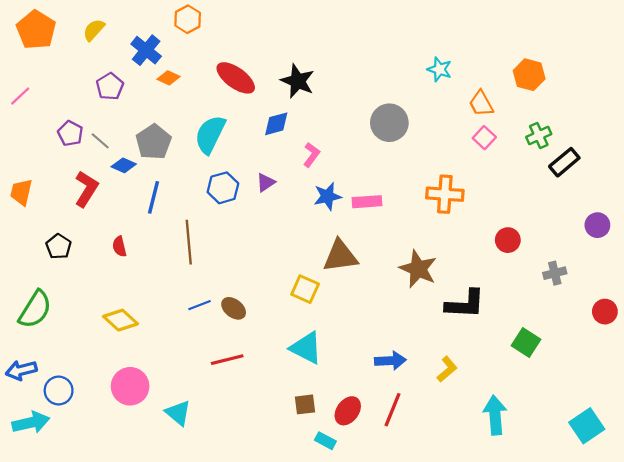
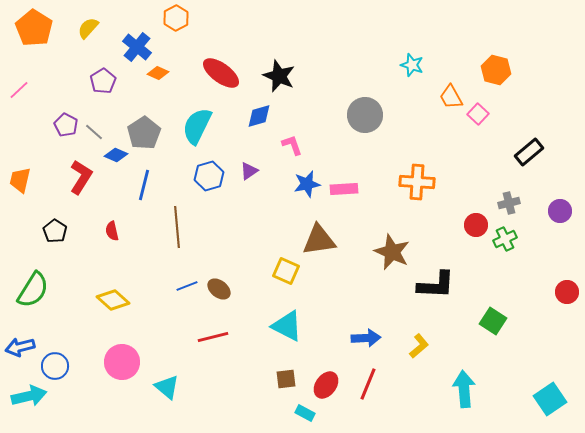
green cross: (539, 136) -> (505, 239), moved
pink square: (484, 138) -> (478, 114), moved
pink L-shape: (311, 155) -> (292, 145), turned -55
gray cross: (555, 273) -> (509, 203), moved

